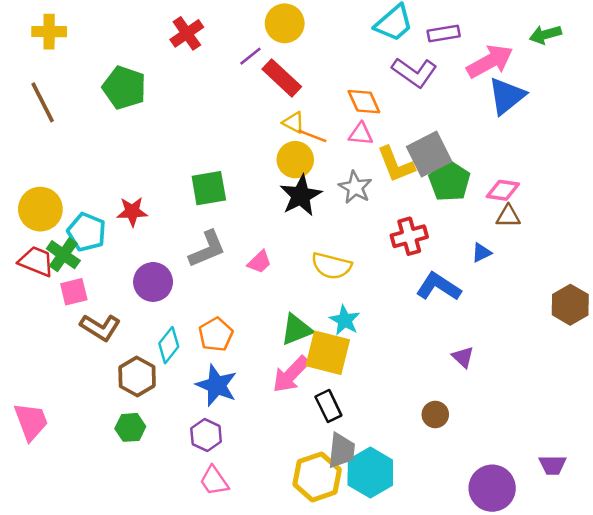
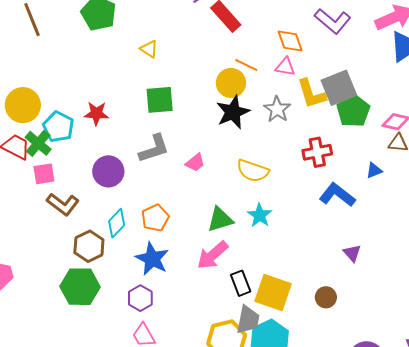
yellow triangle: (294, 122) -> (149, 49), moved
yellow square: (328, 353) -> (273, 292), moved
green hexagon: (130, 427) -> (80, 287), size x1.6

